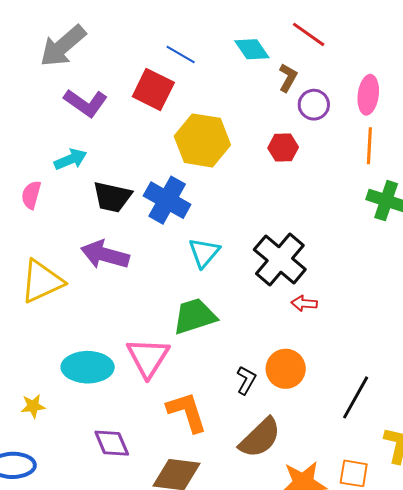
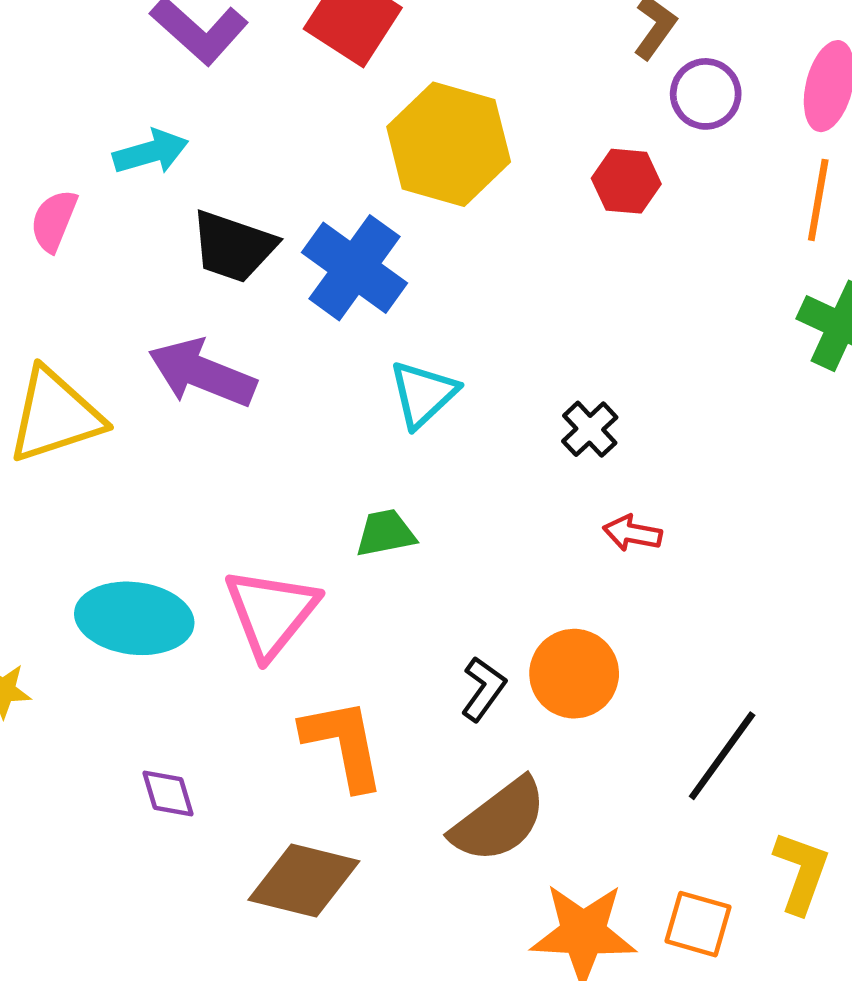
black cross: (280, 259) -> (590, 429), size x0.5
green trapezoid: (195, 316) -> (385, 533), size x0.6
purple diamond: (112, 443) -> (168, 794), size x0.7

